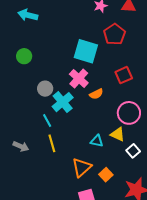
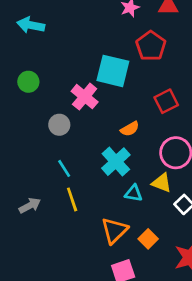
pink cross: (79, 78) -> (85, 97), moved
cyan cross: (63, 102) -> (116, 162), moved
gray arrow: (21, 146) -> (30, 206), turned -49

